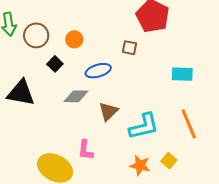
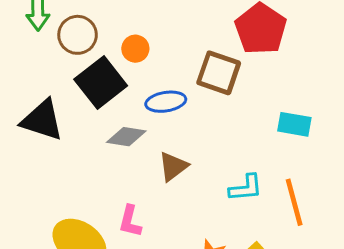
brown square: (130, 48) -> (219, 73), size x1.8
black square: (55, 64) -> (101, 82), size x2.0
cyan L-shape: (144, 126) -> (246, 188), moved, size x0.7

